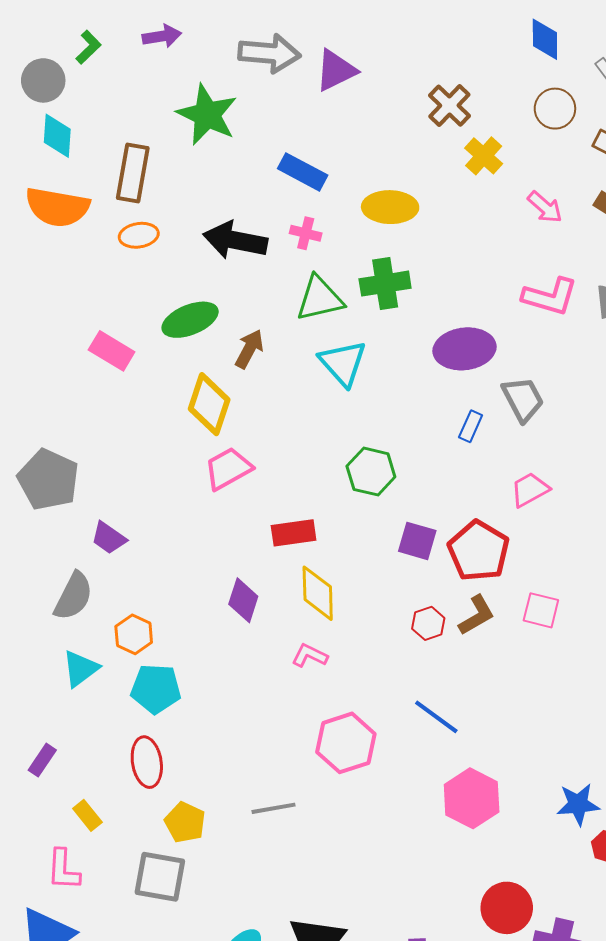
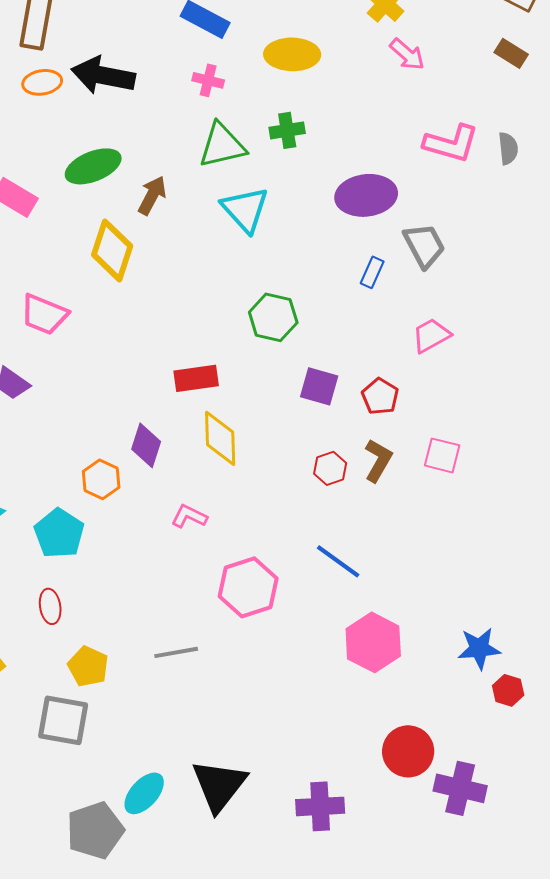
pink arrow: (545, 207) -> (407, 54), moved
black arrow: (235, 240) -> (103, 75), moved
green cross: (385, 284) -> (287, 130), size x0.7
pink trapezoid: (228, 469) -> (44, 314), moved, turned -129
red pentagon: (479, 551) -> (380, 396), size x0.6
brown L-shape: (477, 615) -> (378, 460), turned -30
orange hexagon: (134, 634) -> (101, 479), moved
pink L-shape: (310, 656) -> (189, 516), moved
cyan pentagon: (156, 689) -> (59, 533), turned 30
red ellipse: (147, 762) -> (50, 606), size x0.7

